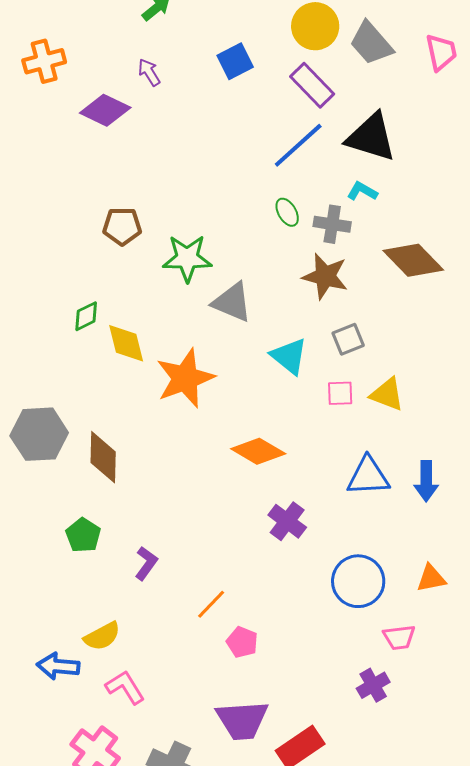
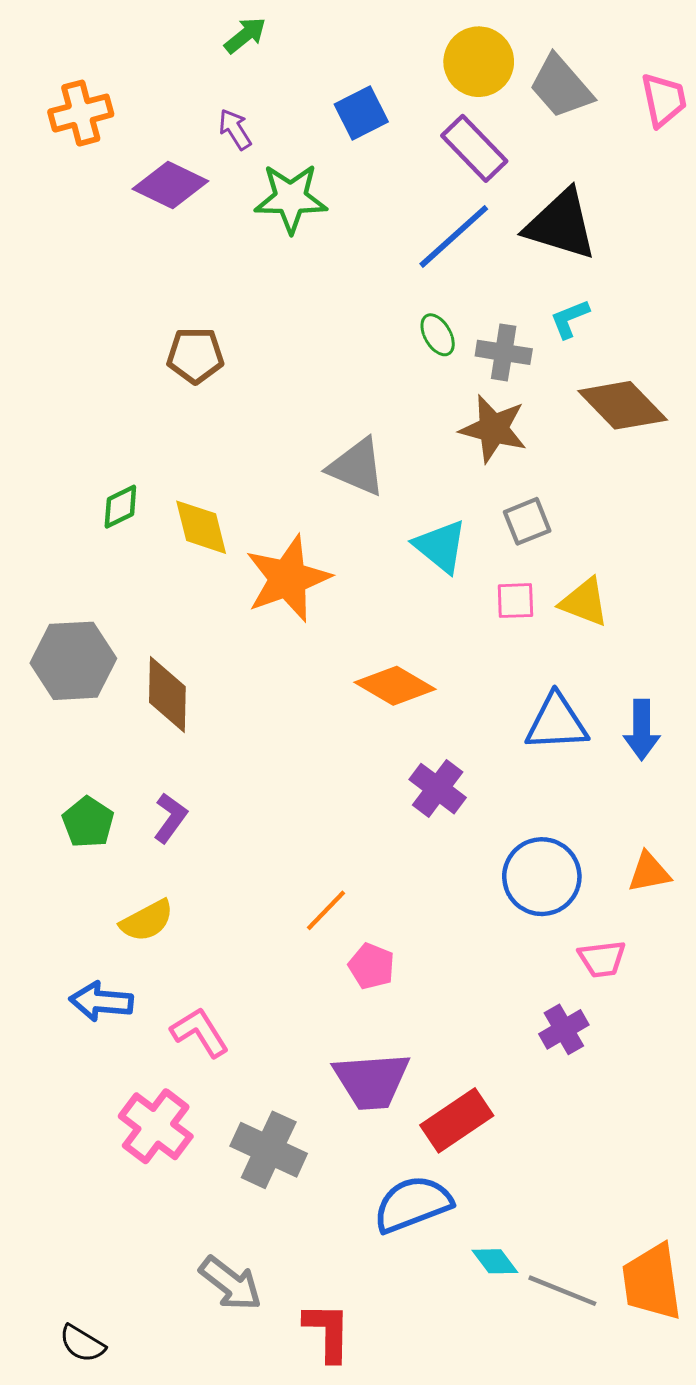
cyan L-shape: (362, 191) -> (570, 319), moved, turned -52
green star: (187, 258) -> (291, 198), moved
green diamond: (86, 316) -> (120, 507), moved
green pentagon: (83, 535) -> (88, 822), moved
purple L-shape: (146, 563) -> (170, 818), moved
yellow semicircle: (102, 636) -> (147, 921), moved

